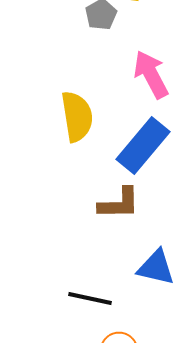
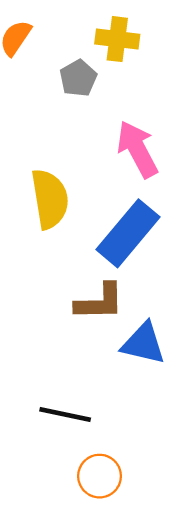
blue triangle: (156, 268) -> (143, 343), moved

